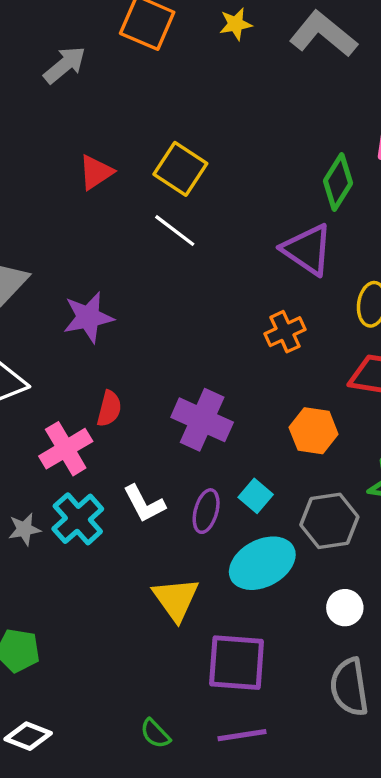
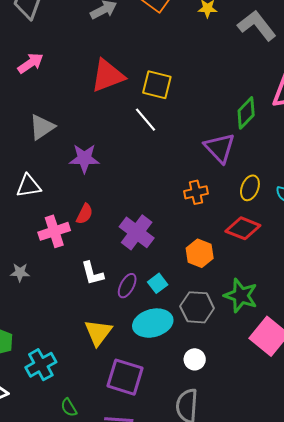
yellow square: (180, 169) -> (157, 85), turned -32
red triangle: (96, 172) -> (108, 76), size x1.6
cyan cross: (78, 519) -> (41, 365), moved

